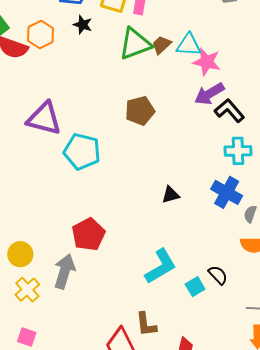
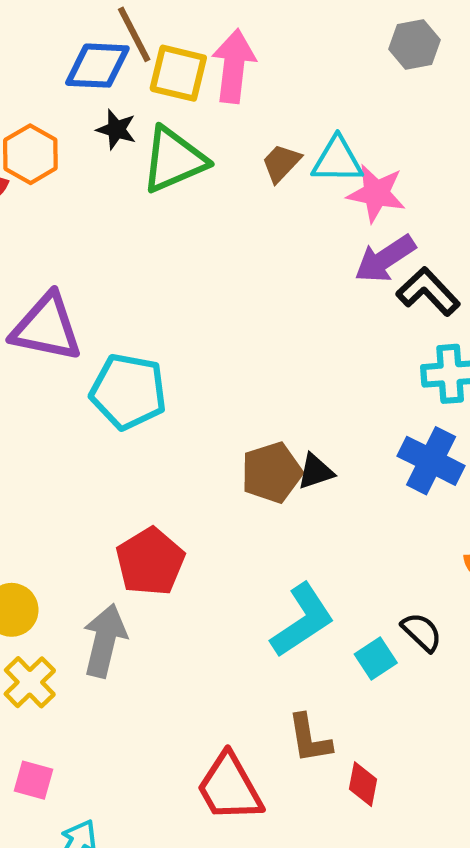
green triangle: (135, 44) -> (174, 160), moved
brown pentagon: (140, 111) -> (272, 473), moved
brown L-shape: (146, 324) -> (309, 739), moved

